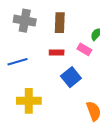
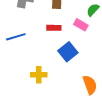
yellow cross: (29, 101) -> (39, 75), moved, size x0.7

